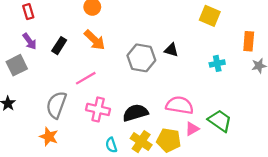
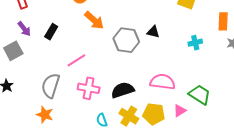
orange arrow: (95, 40) -> (94, 20), moved
pink triangle: (192, 129) -> (180, 111), moved

